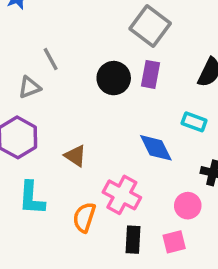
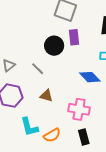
gray line: (51, 59) -> (38, 69), moved
orange semicircle: (84, 217) -> (52, 135), moved, turned -120
black rectangle: (133, 240) -> (84, 137), moved

